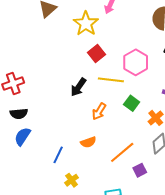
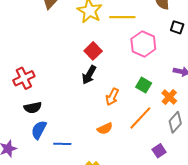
red square: (97, 53) -> (93, 51), moved
yellow line: (111, 80) -> (122, 17), moved
orange line: (122, 152) -> (140, 118), moved
blue line: (58, 155) -> (62, 144), moved, turned 72

